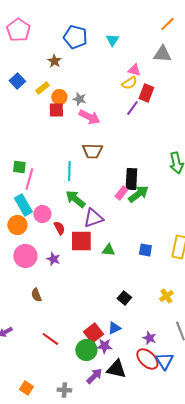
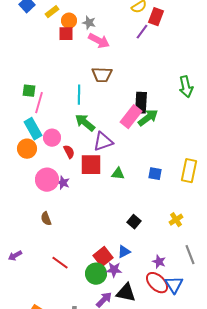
pink rectangle: (121, 193) -> (131, 117), size x1.6
pink circle: (25, 256) -> (47, 180), moved

